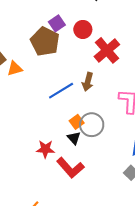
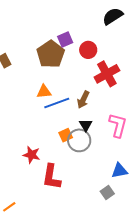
orange triangle: (15, 69) -> (44, 92), moved
black triangle: (74, 138) -> (86, 125), moved
red L-shape: (70, 168) -> (51, 177), turned 40

